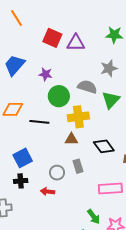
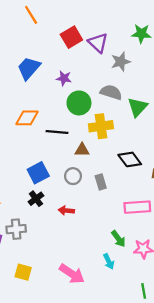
red square: (52, 38) -> (71, 37), turned 36
purple triangle: (76, 43) -> (98, 43), turned 42
gray star: (109, 68) -> (121, 62), moved
brown triangle: (71, 139) -> (82, 150), moved
gray circle: (57, 173) -> (73, 176), moved
black cross: (21, 181) -> (36, 199), turned -32

